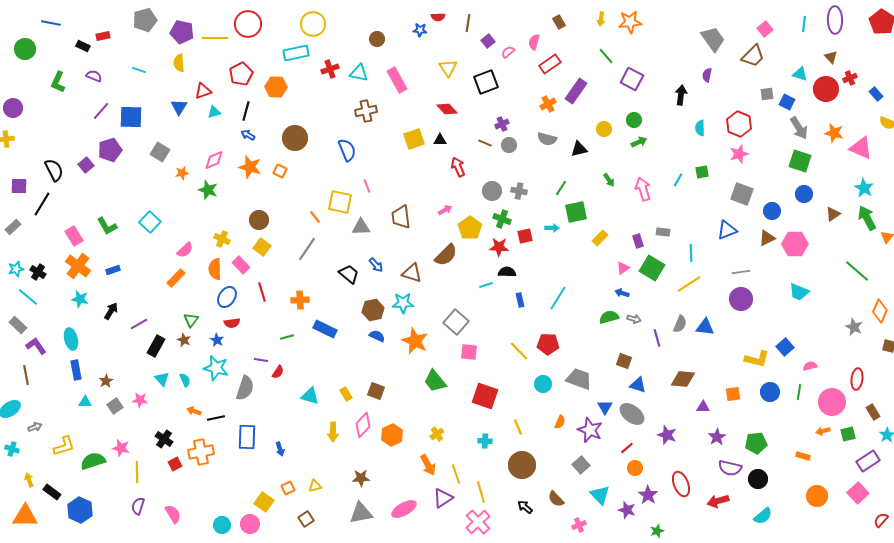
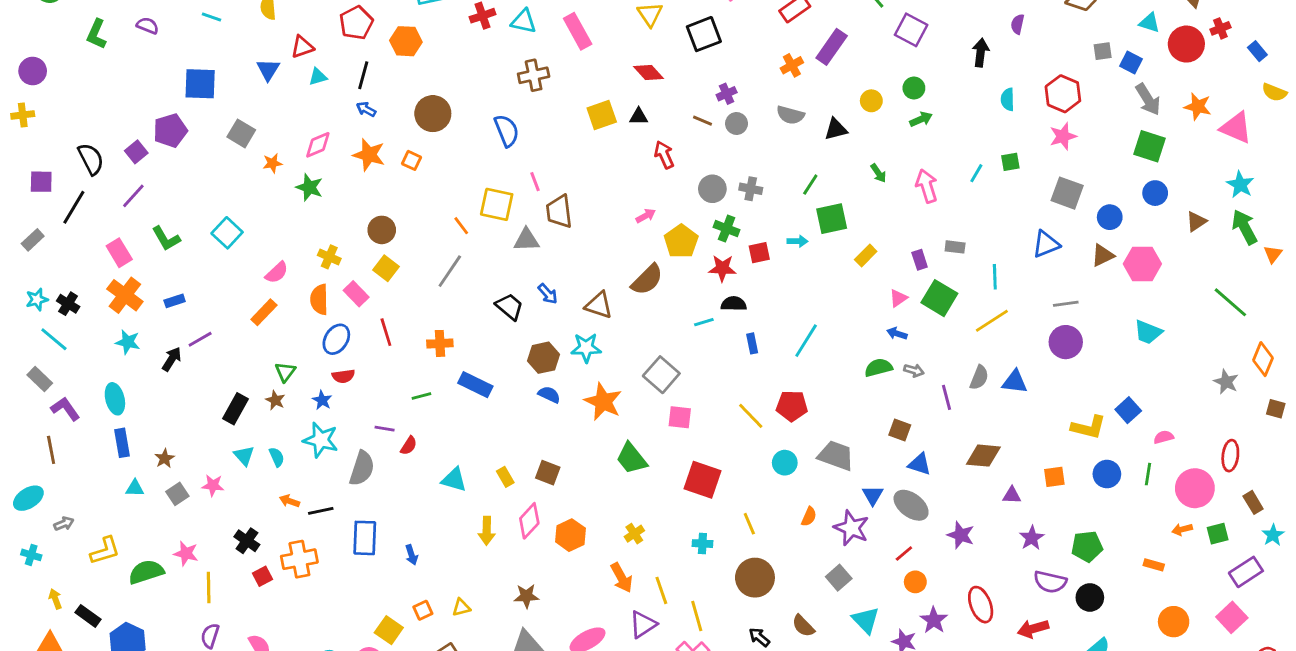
purple line: (101, 111) -> (133, 196), moved
brown trapezoid: (401, 217) -> (559, 211), moved
purple line: (139, 324) -> (200, 339), moved

